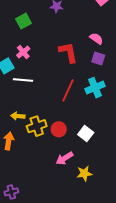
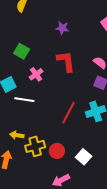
green square: (23, 21) -> (22, 51), moved, turned -35
pink cross: (23, 52) -> (36, 74), moved
red L-shape: (68, 52) -> (66, 61), moved

